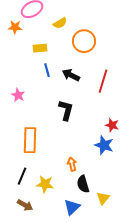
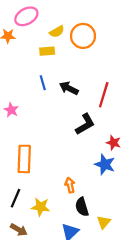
orange circle: (84, 41) -> (83, 36), moved
yellow rectangle: (40, 48) -> (47, 51), moved
black L-shape: (66, 110) -> (85, 124), moved, turned 45

